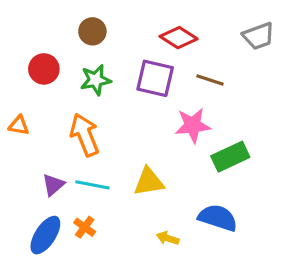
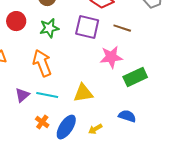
blue semicircle: (218, 218) -> (127, 116), size x0.7
blue ellipse: (45, 235) -> (66, 127), moved
yellow arrow: (168, 238) -> (95, 129), turned -48

